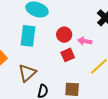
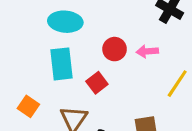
red square: (68, 55) -> (97, 83), moved

